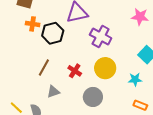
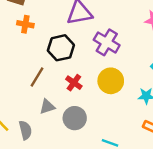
black hexagon: (53, 33) -> (61, 48), moved
gray circle: (93, 97) -> (75, 118), moved

